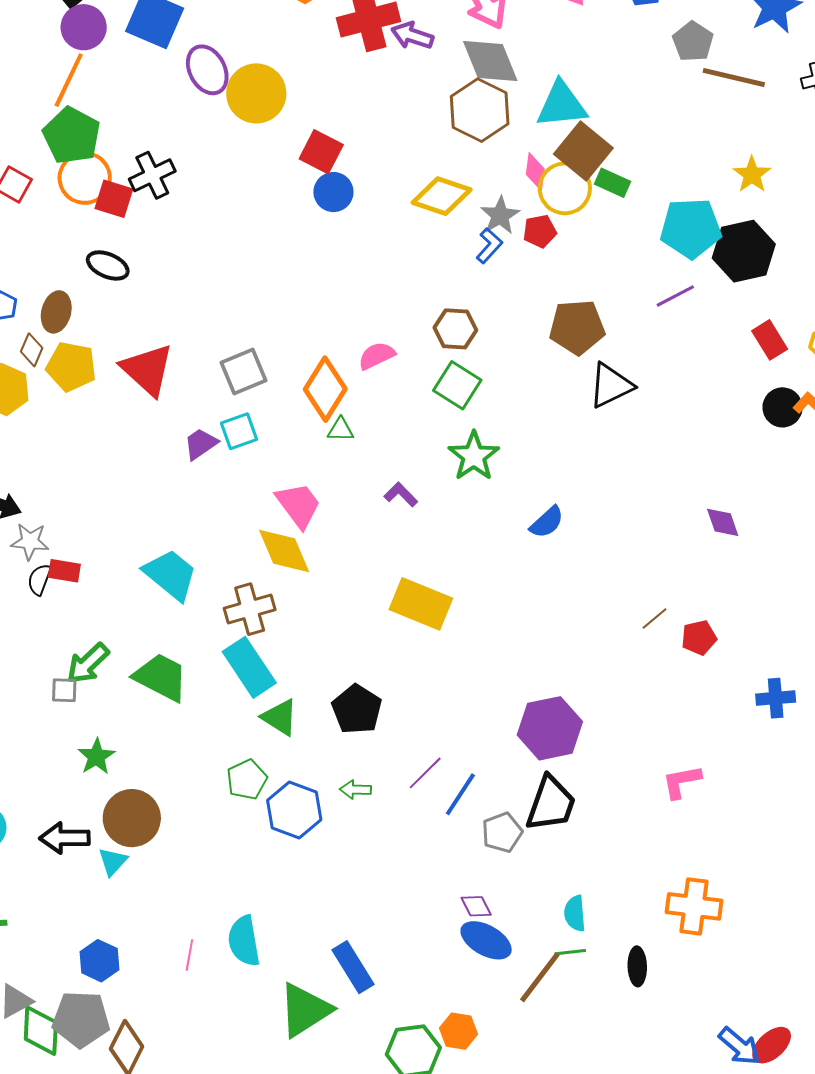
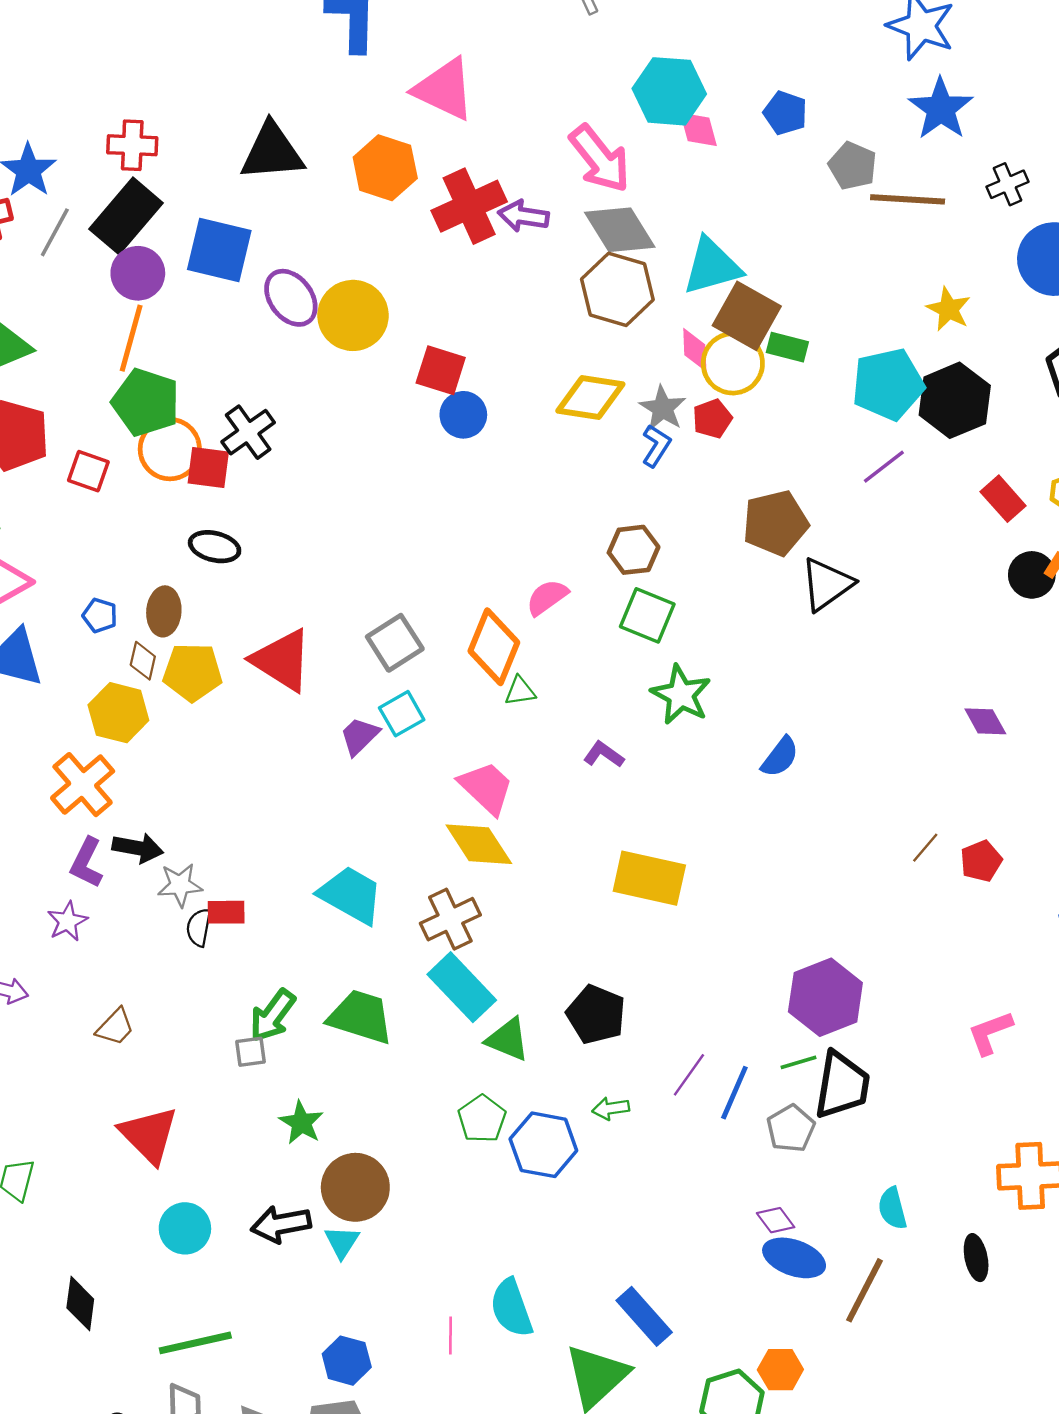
green line: (570, 952) -> (799, 1062), moved

